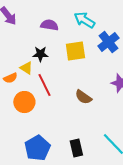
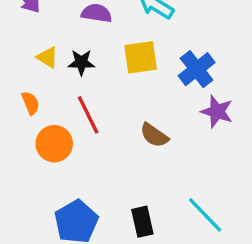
blue cross: (108, 42) -> (197, 69), moved
yellow triangle: (26, 68) -> (47, 57), moved
orange semicircle: (10, 78) -> (30, 103), turned -88

